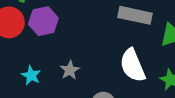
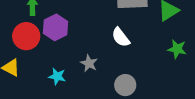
white semicircle: (133, 65) -> (121, 37), moved, size x0.7

